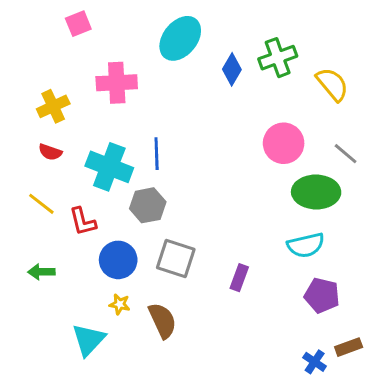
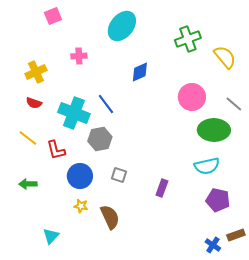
blue diamond: (232, 69) -> (140, 72), moved, turned 35
pink cross: (117, 83) -> (79, 56), size x0.6
blue line: (157, 154) -> (106, 104), turned -35
gray square: (176, 258) -> (119, 175), size x0.6
cyan triangle: (89, 340) -> (51, 236), moved, size x0.7

